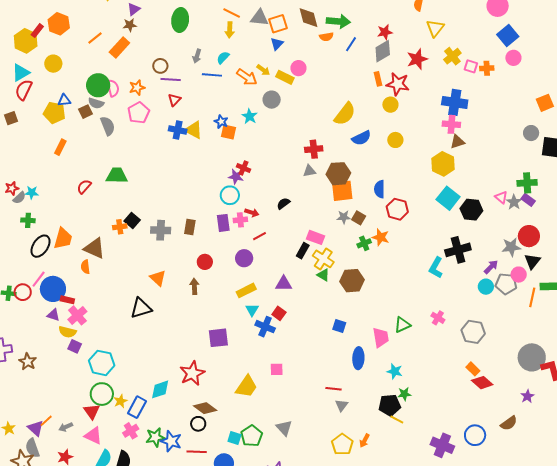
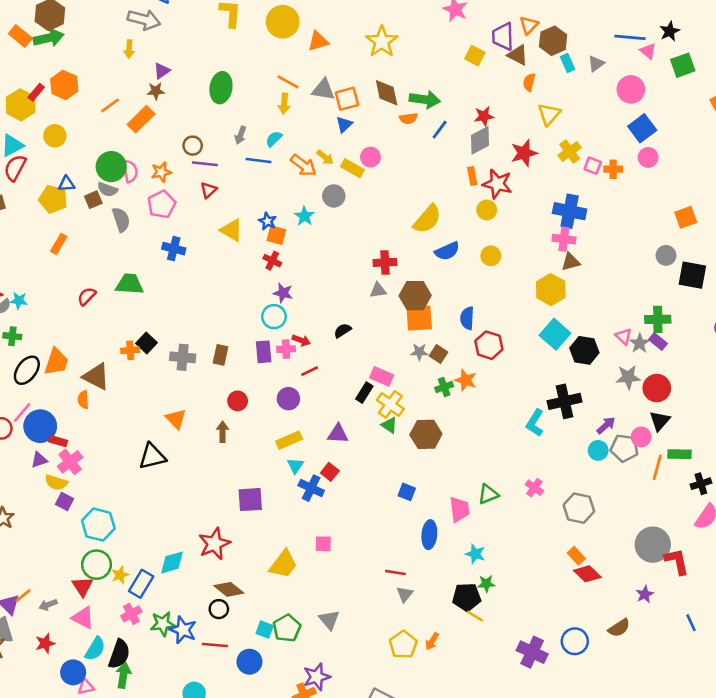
blue cross: (178, 130) -> (174, 249), moved
red cross: (243, 168) -> (272, 261), moved
gray star: (511, 247) -> (628, 377), moved
purple triangle: (53, 315) -> (39, 460), turned -40

